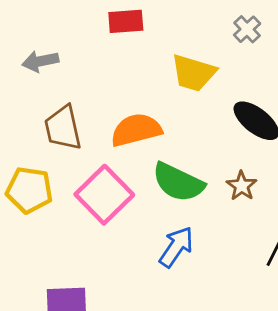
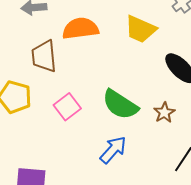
orange semicircle: (136, 130) -> (80, 28), moved
pink square: (104, 195) -> (67, 107), size x0.7

